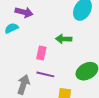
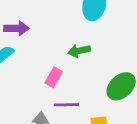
pink rectangle: (41, 53) -> (54, 77), turned 32

